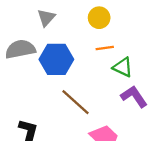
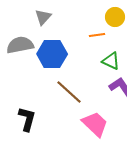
yellow circle: (99, 18) -> (115, 17), moved
orange line: (105, 48) -> (97, 35), moved

